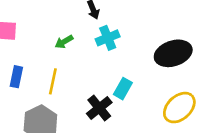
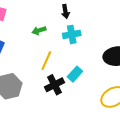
yellow line: (53, 81) -> (46, 61), moved

